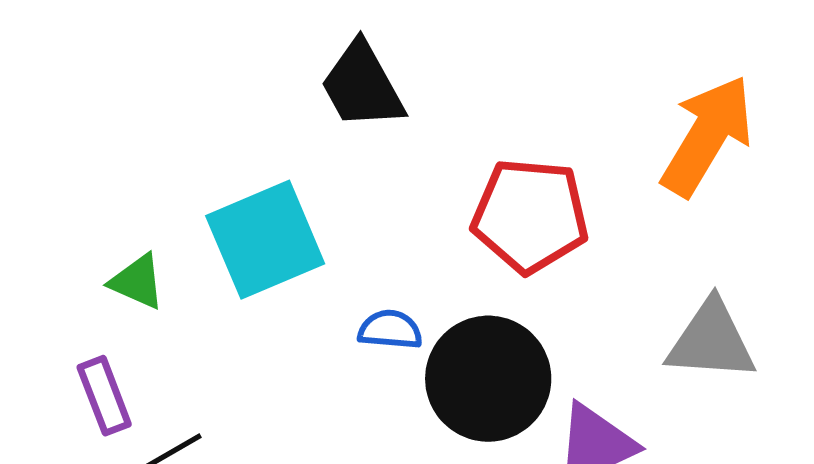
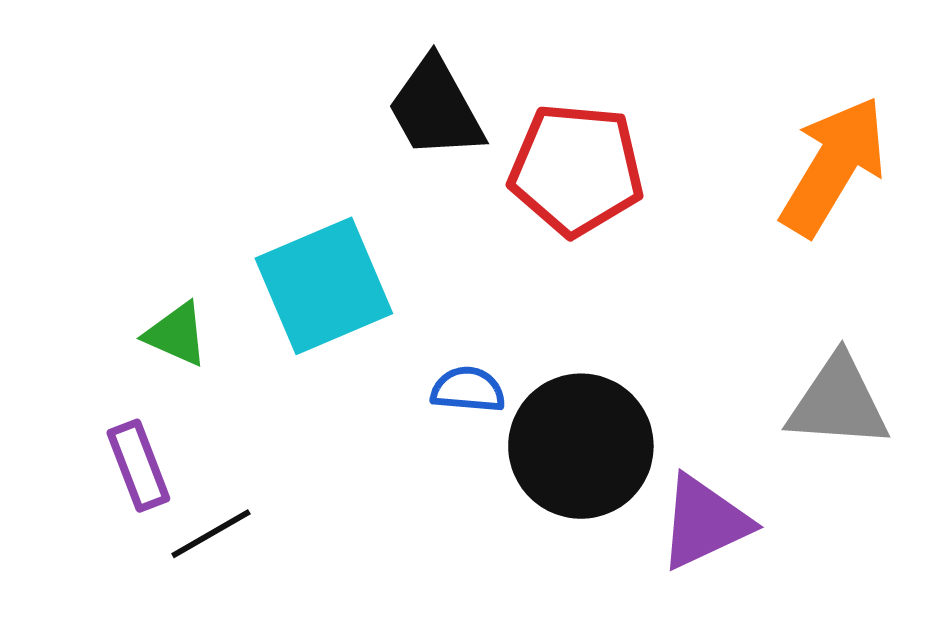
red pentagon: (530, 216) -> (576, 169), moved

